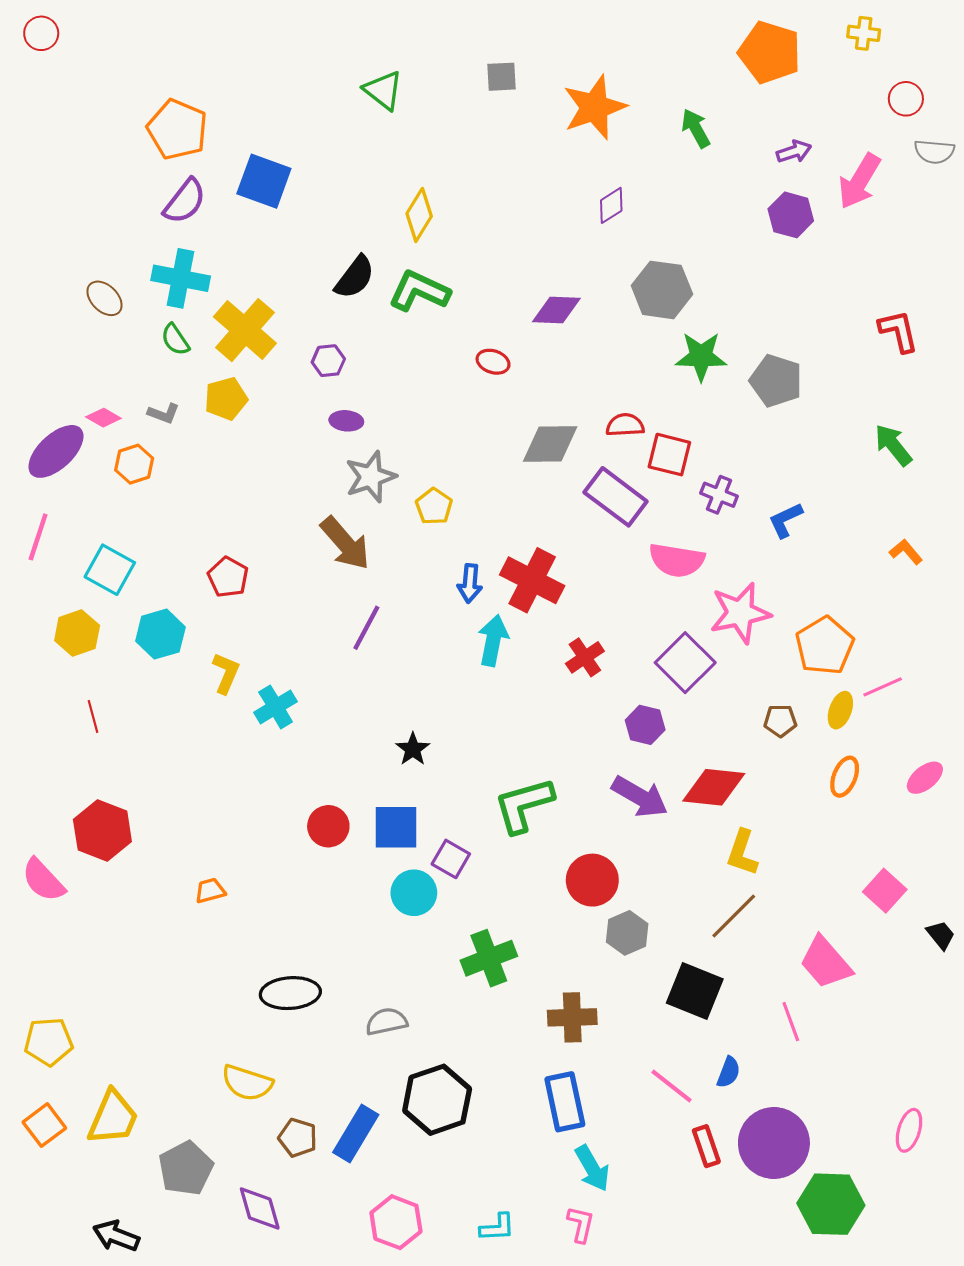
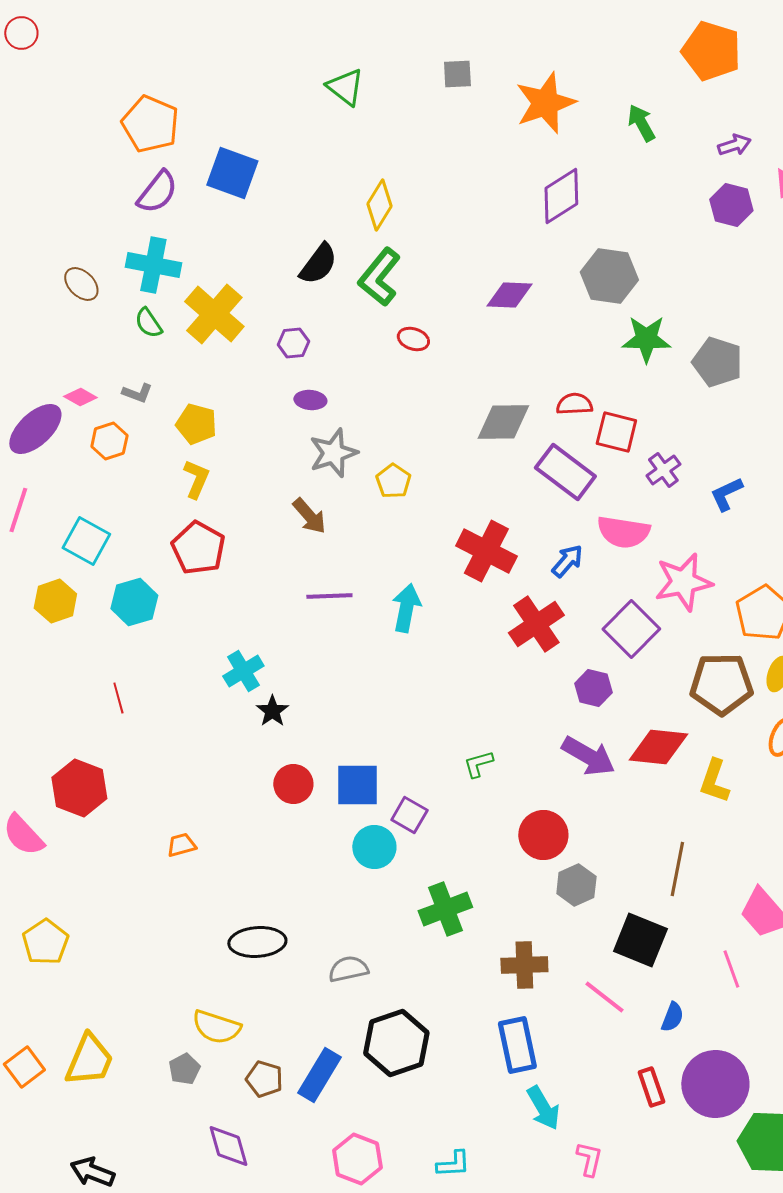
purple diamond: (611, 205) -> (561, 196), size x1.6
green L-shape: (419, 291) -> (379, 277), turned -76
red ellipse: (493, 362) -> (413, 339), moved
yellow pentagon: (226, 399) -> (196, 424), moved, turned 30
purple cross: (719, 495) -> (663, 470), turned 32
brown arrow: (345, 543) -> (309, 516), size x0.7
red pentagon: (228, 577) -> (198, 548), size x1.4
blue arrow: (470, 583) -> (567, 561), moved, turned -144
purple line: (366, 628) -> (329, 596), turned 60
cyan arrow: (493, 640) -> (406, 608), moved
red cross: (585, 657) -> (536, 624), size x1.5
yellow L-shape: (226, 673) -> (196, 479), moved
red line: (93, 716) -> (118, 698), moved
brown pentagon: (780, 721) -> (721, 684), size x2.0
black star: (413, 749) -> (272, 711), moved
green L-shape: (524, 805) -> (478, 764), size x0.5
yellow L-shape: (742, 853) -> (714, 781), moved
brown line: (734, 916) -> (677, 869), turned -34
yellow pentagon: (49, 1042) -> (45, 942), moved, turned -30
pink line: (671, 1086) -> (604, 997), moved
gray pentagon: (186, 1168) -> (184, 1069), moved, size x0.6
pink L-shape: (581, 1224) -> (589, 1159), moved

